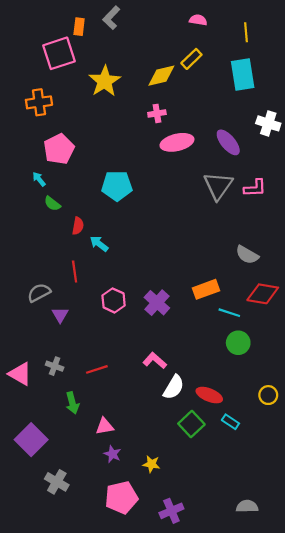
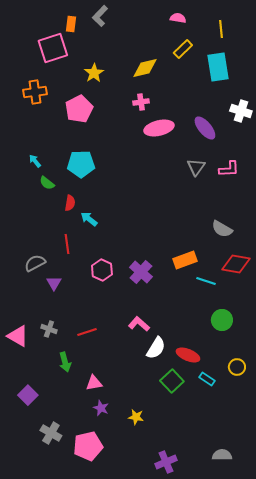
yellow rectangle: (191, 59) -> (183, 49), moved
yellow star: (105, 81) -> (94, 73), size x0.7
pink pentagon: (59, 149) -> (79, 109), moved
cyan pentagon: (117, 186) -> (81, 164), moved
gray triangle: (218, 186) -> (196, 167), size x0.7
green circle: (238, 343) -> (222, 320), moved
yellow circle: (268, 395) -> (237, 367), moved
purple square: (31, 440) -> (28, 395), size x0.7
pink pentagon: (121, 497) -> (88, 446), moved
purple cross: (171, 511) -> (166, 462), moved

